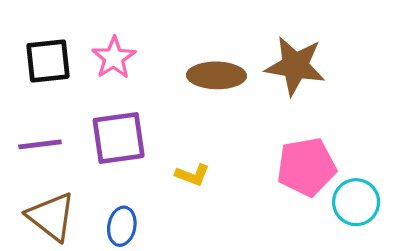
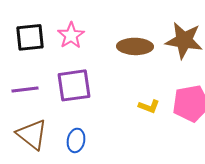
yellow L-shape: (192, 175) -> (149, 106), moved

